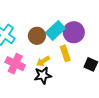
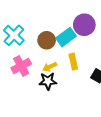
purple circle: (74, 32) -> (84, 25), moved
pink cross: (15, 64) -> (21, 66), turned 30

